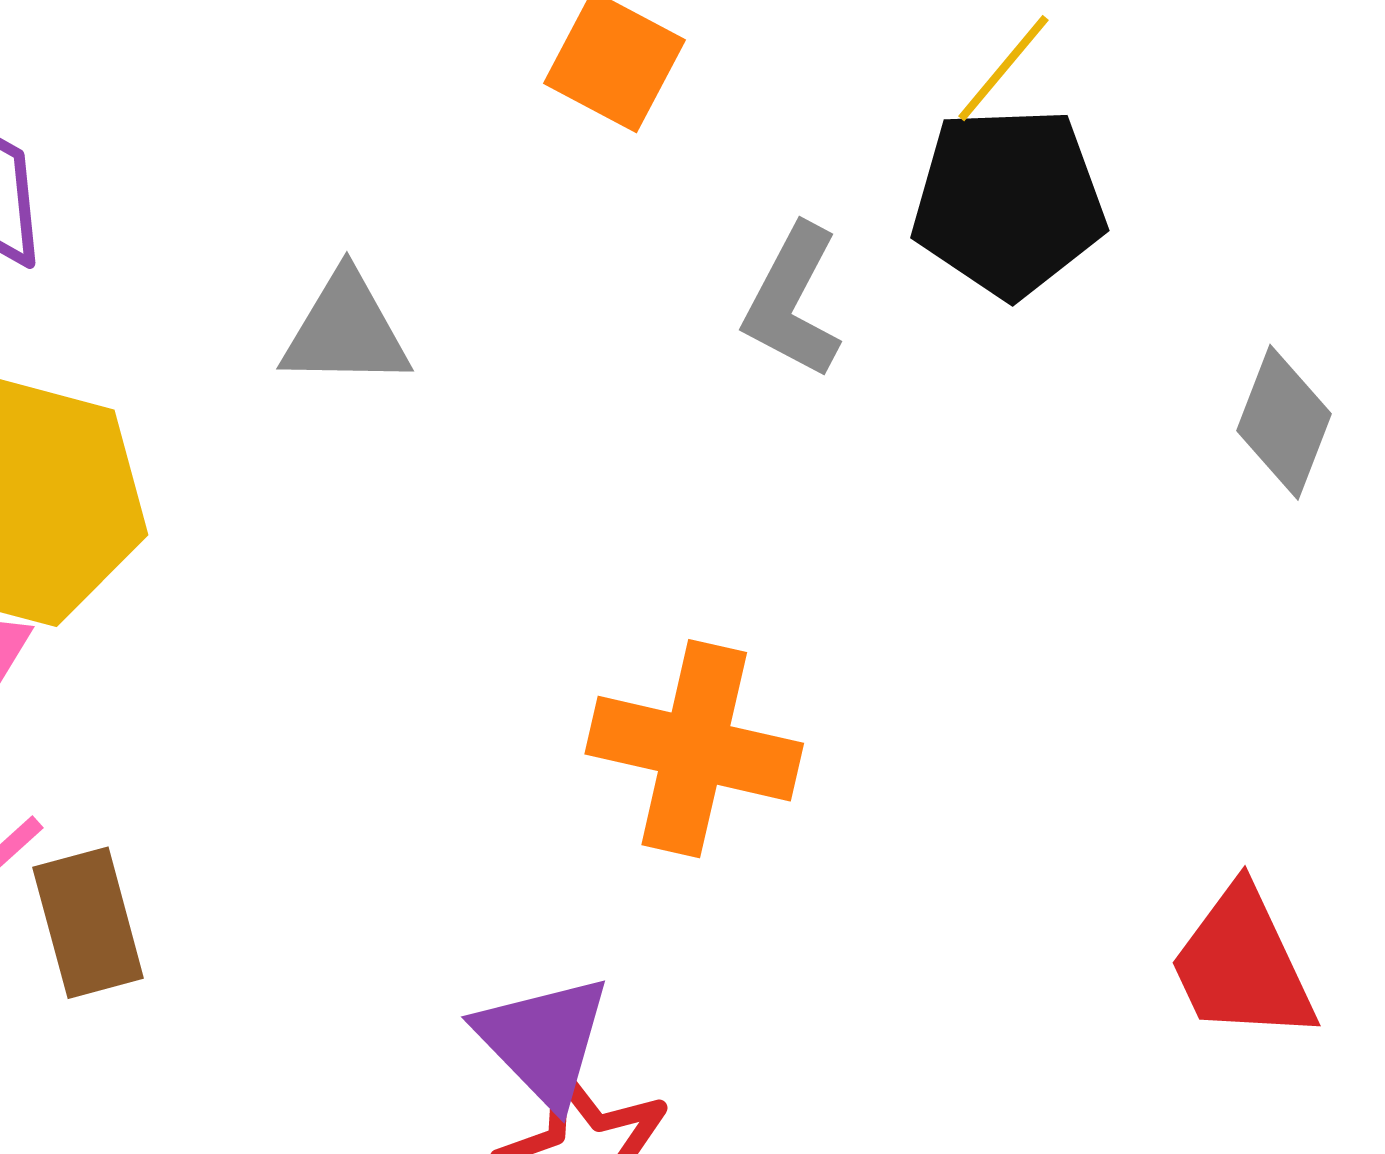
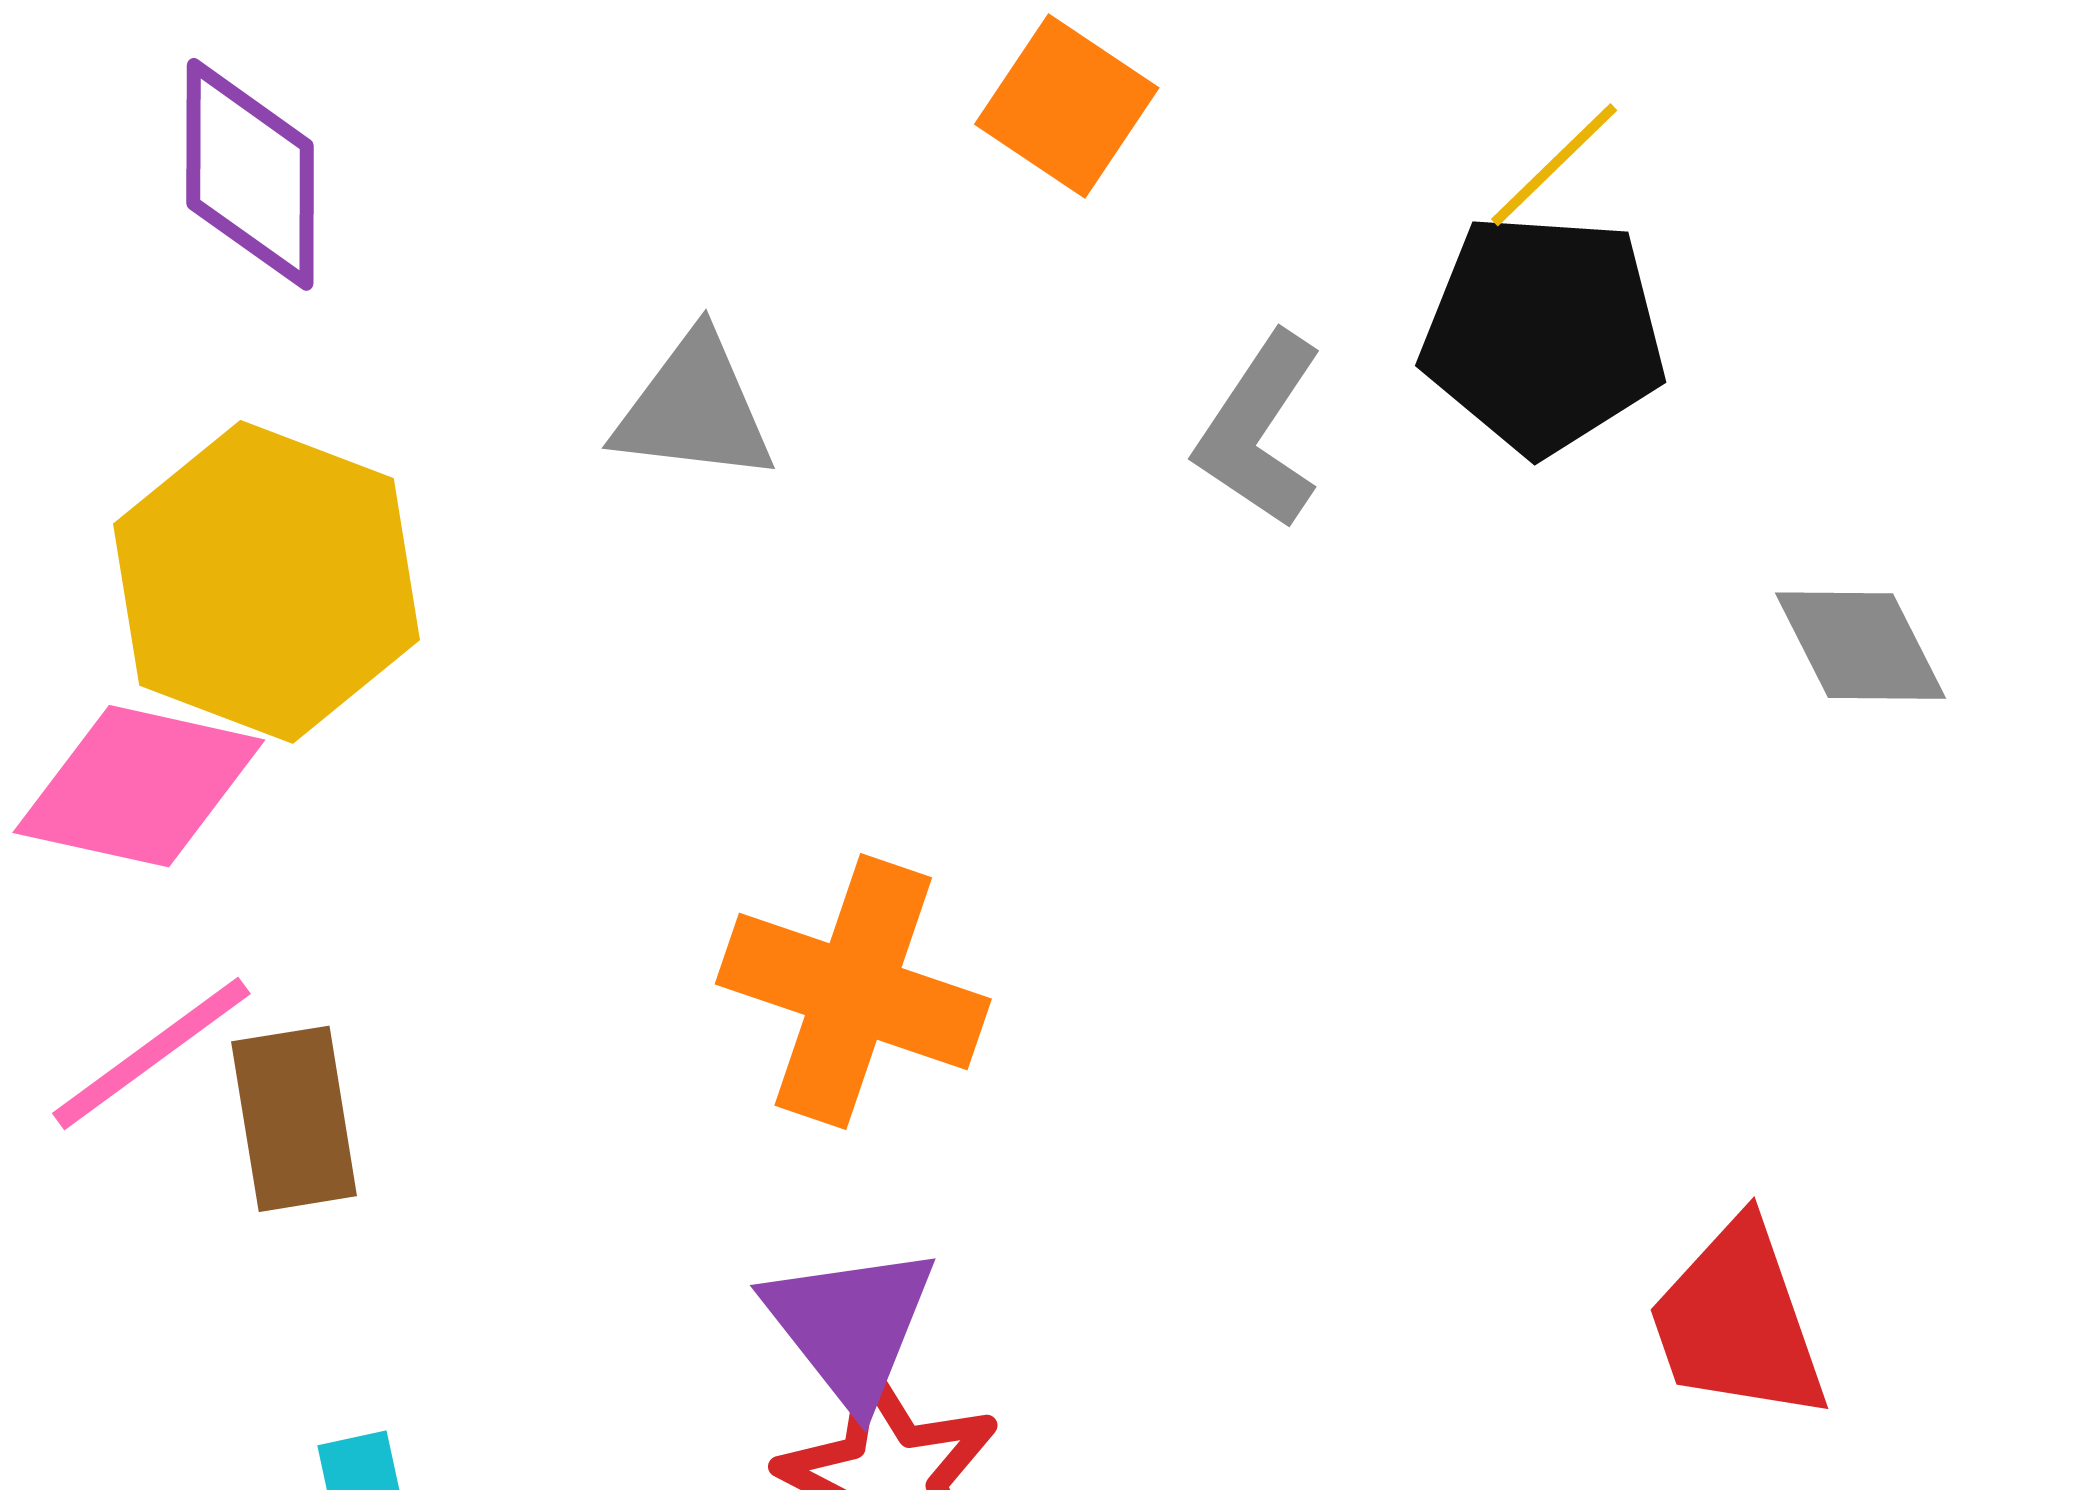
gray diamond: (1284, 422) -> (1860, 646), turned -54
orange cross: (694, 749) -> (853, 991), moved

